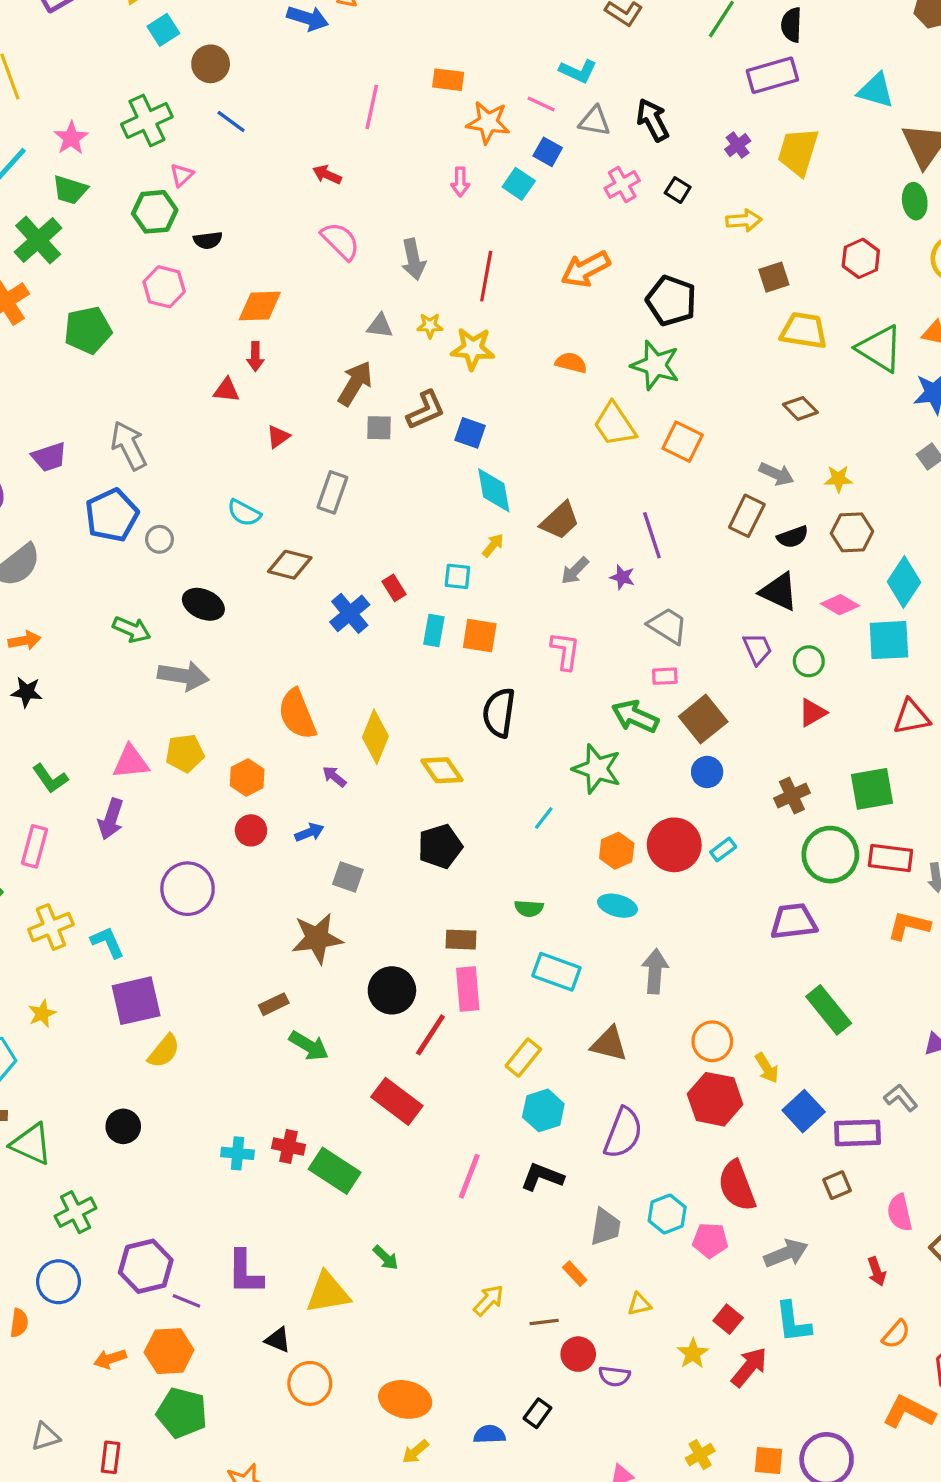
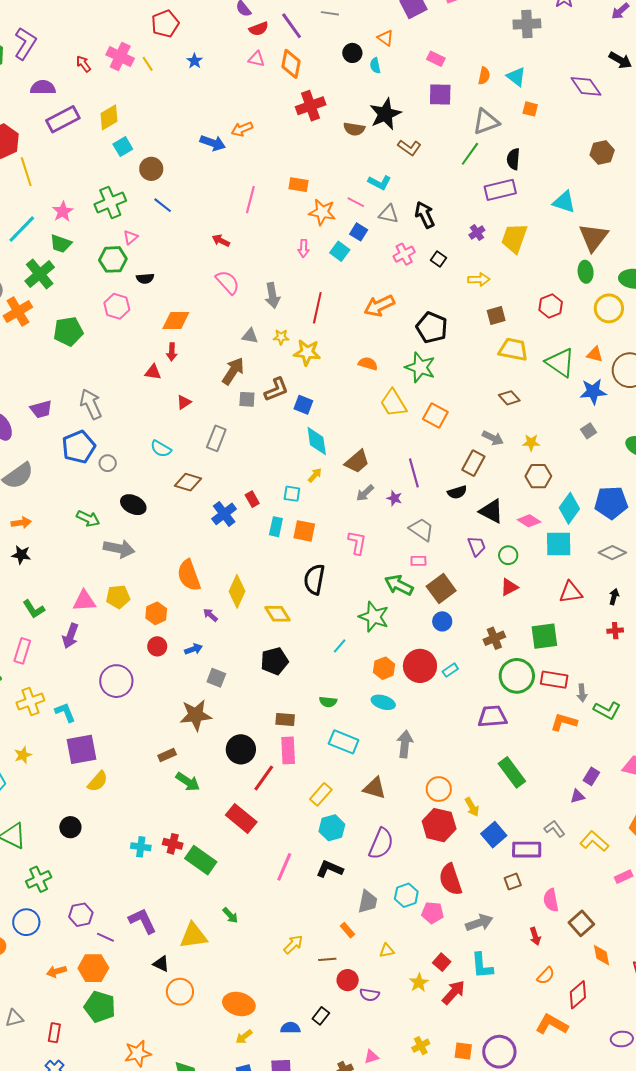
black semicircle: (793, 537) -> (457, 492), moved
purple hexagon: (146, 1266) -> (81, 915), size x0.7
purple L-shape: (245, 1272) -> (142, 921), turned 152

